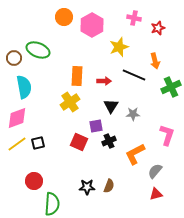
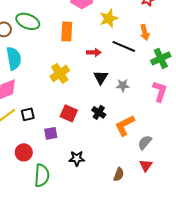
orange rectangle: (77, 76) -> (67, 31), moved
purple square: (96, 126) -> (51, 133), moved
pink L-shape: (167, 135) -> (160, 91), moved
black cross: (109, 141) -> (99, 112), turned -32
brown semicircle: (109, 186) -> (119, 174), moved
red triangle: (156, 194) -> (146, 165), turned -40

